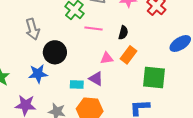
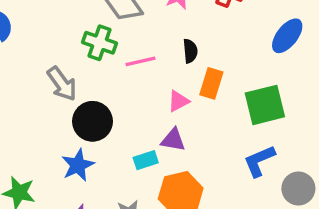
gray arrow: (33, 29) -> (62, 84), moved

